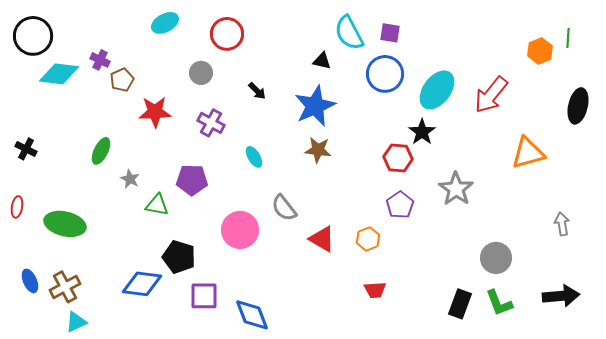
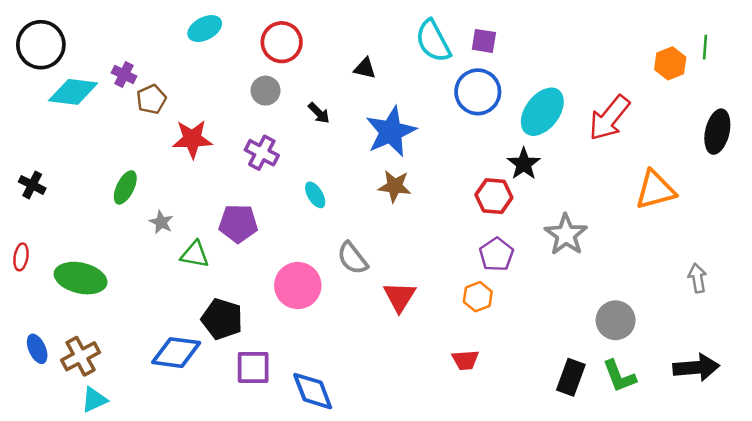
black triangle: (322, 61) -> (365, 68), moved
gray circle: (201, 73) -> (266, 91), moved
red triangle: (322, 239) -> (400, 297), turned 32
orange hexagon: (368, 239) -> (478, 297), moved

